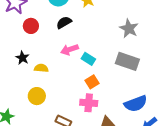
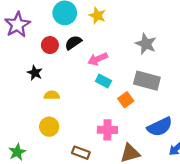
red circle: (31, 26) -> (50, 45), moved
pink arrow: (70, 50) -> (98, 59), moved
black star: (22, 58) -> (35, 73), moved
orange square: (92, 82) -> (126, 100), moved

